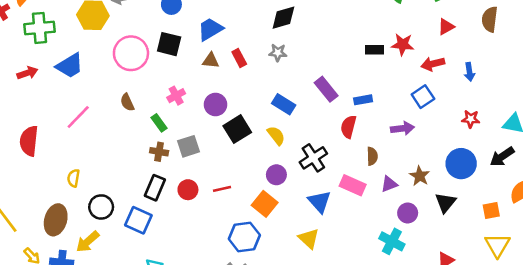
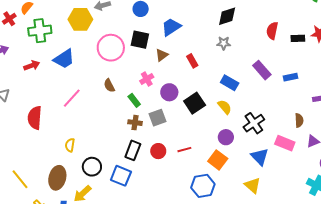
red rectangle: (239, 58) -> (192, 61), moved
brown triangle: (211, 61) -> (162, 55), moved, turned -40
purple circle: (215, 105) -> (169, 92), moved
red semicircle: (348, 127) -> (272, 31), moved

